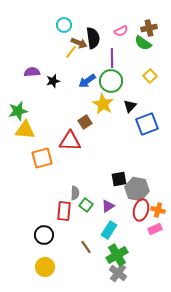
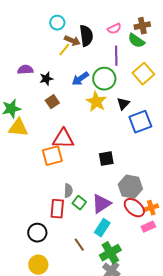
purple line: (112, 58) -> (116, 56), moved
yellow square: (150, 76) -> (143, 74), size x1.5
brown square: (85, 122) -> (52, 102), moved
orange square: (42, 158) -> (52, 156), moved
black square: (119, 179) -> (106, 159), moved
purple triangle: (108, 206) -> (101, 204), size x1.5
red ellipse: (141, 210) -> (134, 208), turned -65
orange cross: (158, 210) -> (151, 208), turned -32

